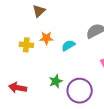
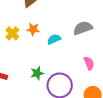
yellow cross: (26, 45) -> (12, 33), turned 32

